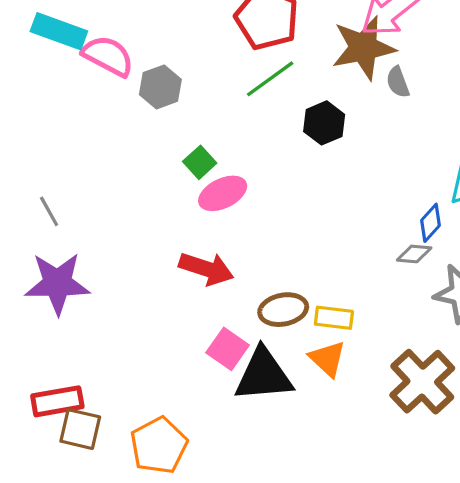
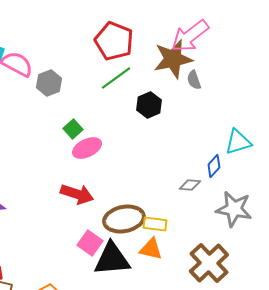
gray diamond: (414, 254) -> (190, 185), moved
brown ellipse: (283, 310) -> (124, 219), size x1.4
orange triangle: (327, 359) -> (151, 249), turned -30

